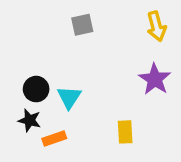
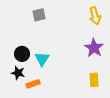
gray square: (82, 25) -> (39, 15), moved
yellow rectangle: (125, 132) -> (94, 80), moved

